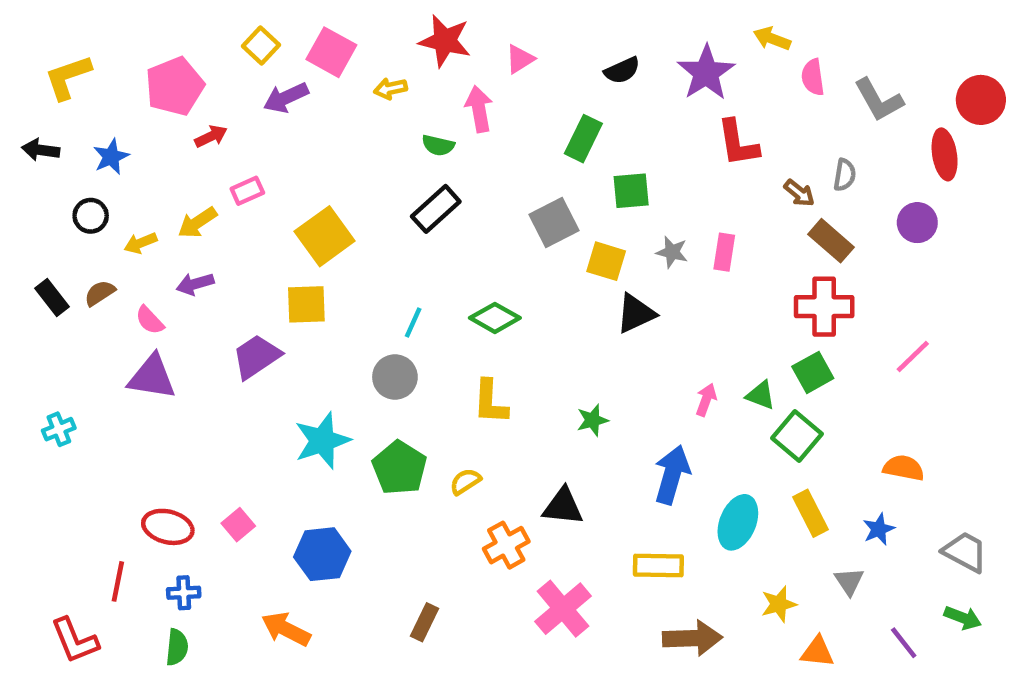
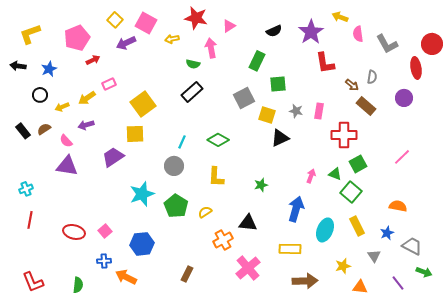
red cross: (824, 307) -> (344, 135), moved
gray trapezoid: (965, 552) -> (412, 246), moved
red line: (118, 581) -> (30, 220), moved
blue cross: (184, 593) -> (104, 261), moved

